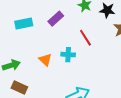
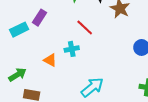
purple rectangle: (56, 19) -> (40, 18), moved

